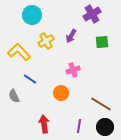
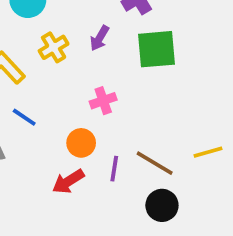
green square: (102, 42) -> (156, 49), size x1.6
red arrow: (44, 124) -> (68, 181), moved, turned -114
purple line: (79, 126) -> (114, 169), moved

